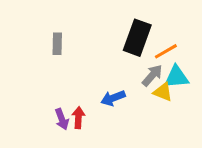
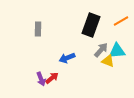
orange line: (166, 51) -> (121, 21), moved
blue arrow: (113, 98) -> (67, 58), moved
red arrow: (78, 118) -> (52, 78), turned 48

